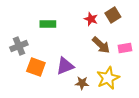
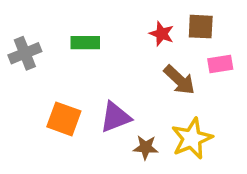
brown square: (113, 15) -> (201, 27), turned 35
gray cross: (19, 46) -> (25, 53), moved
pink rectangle: (125, 48) -> (220, 64), moved

